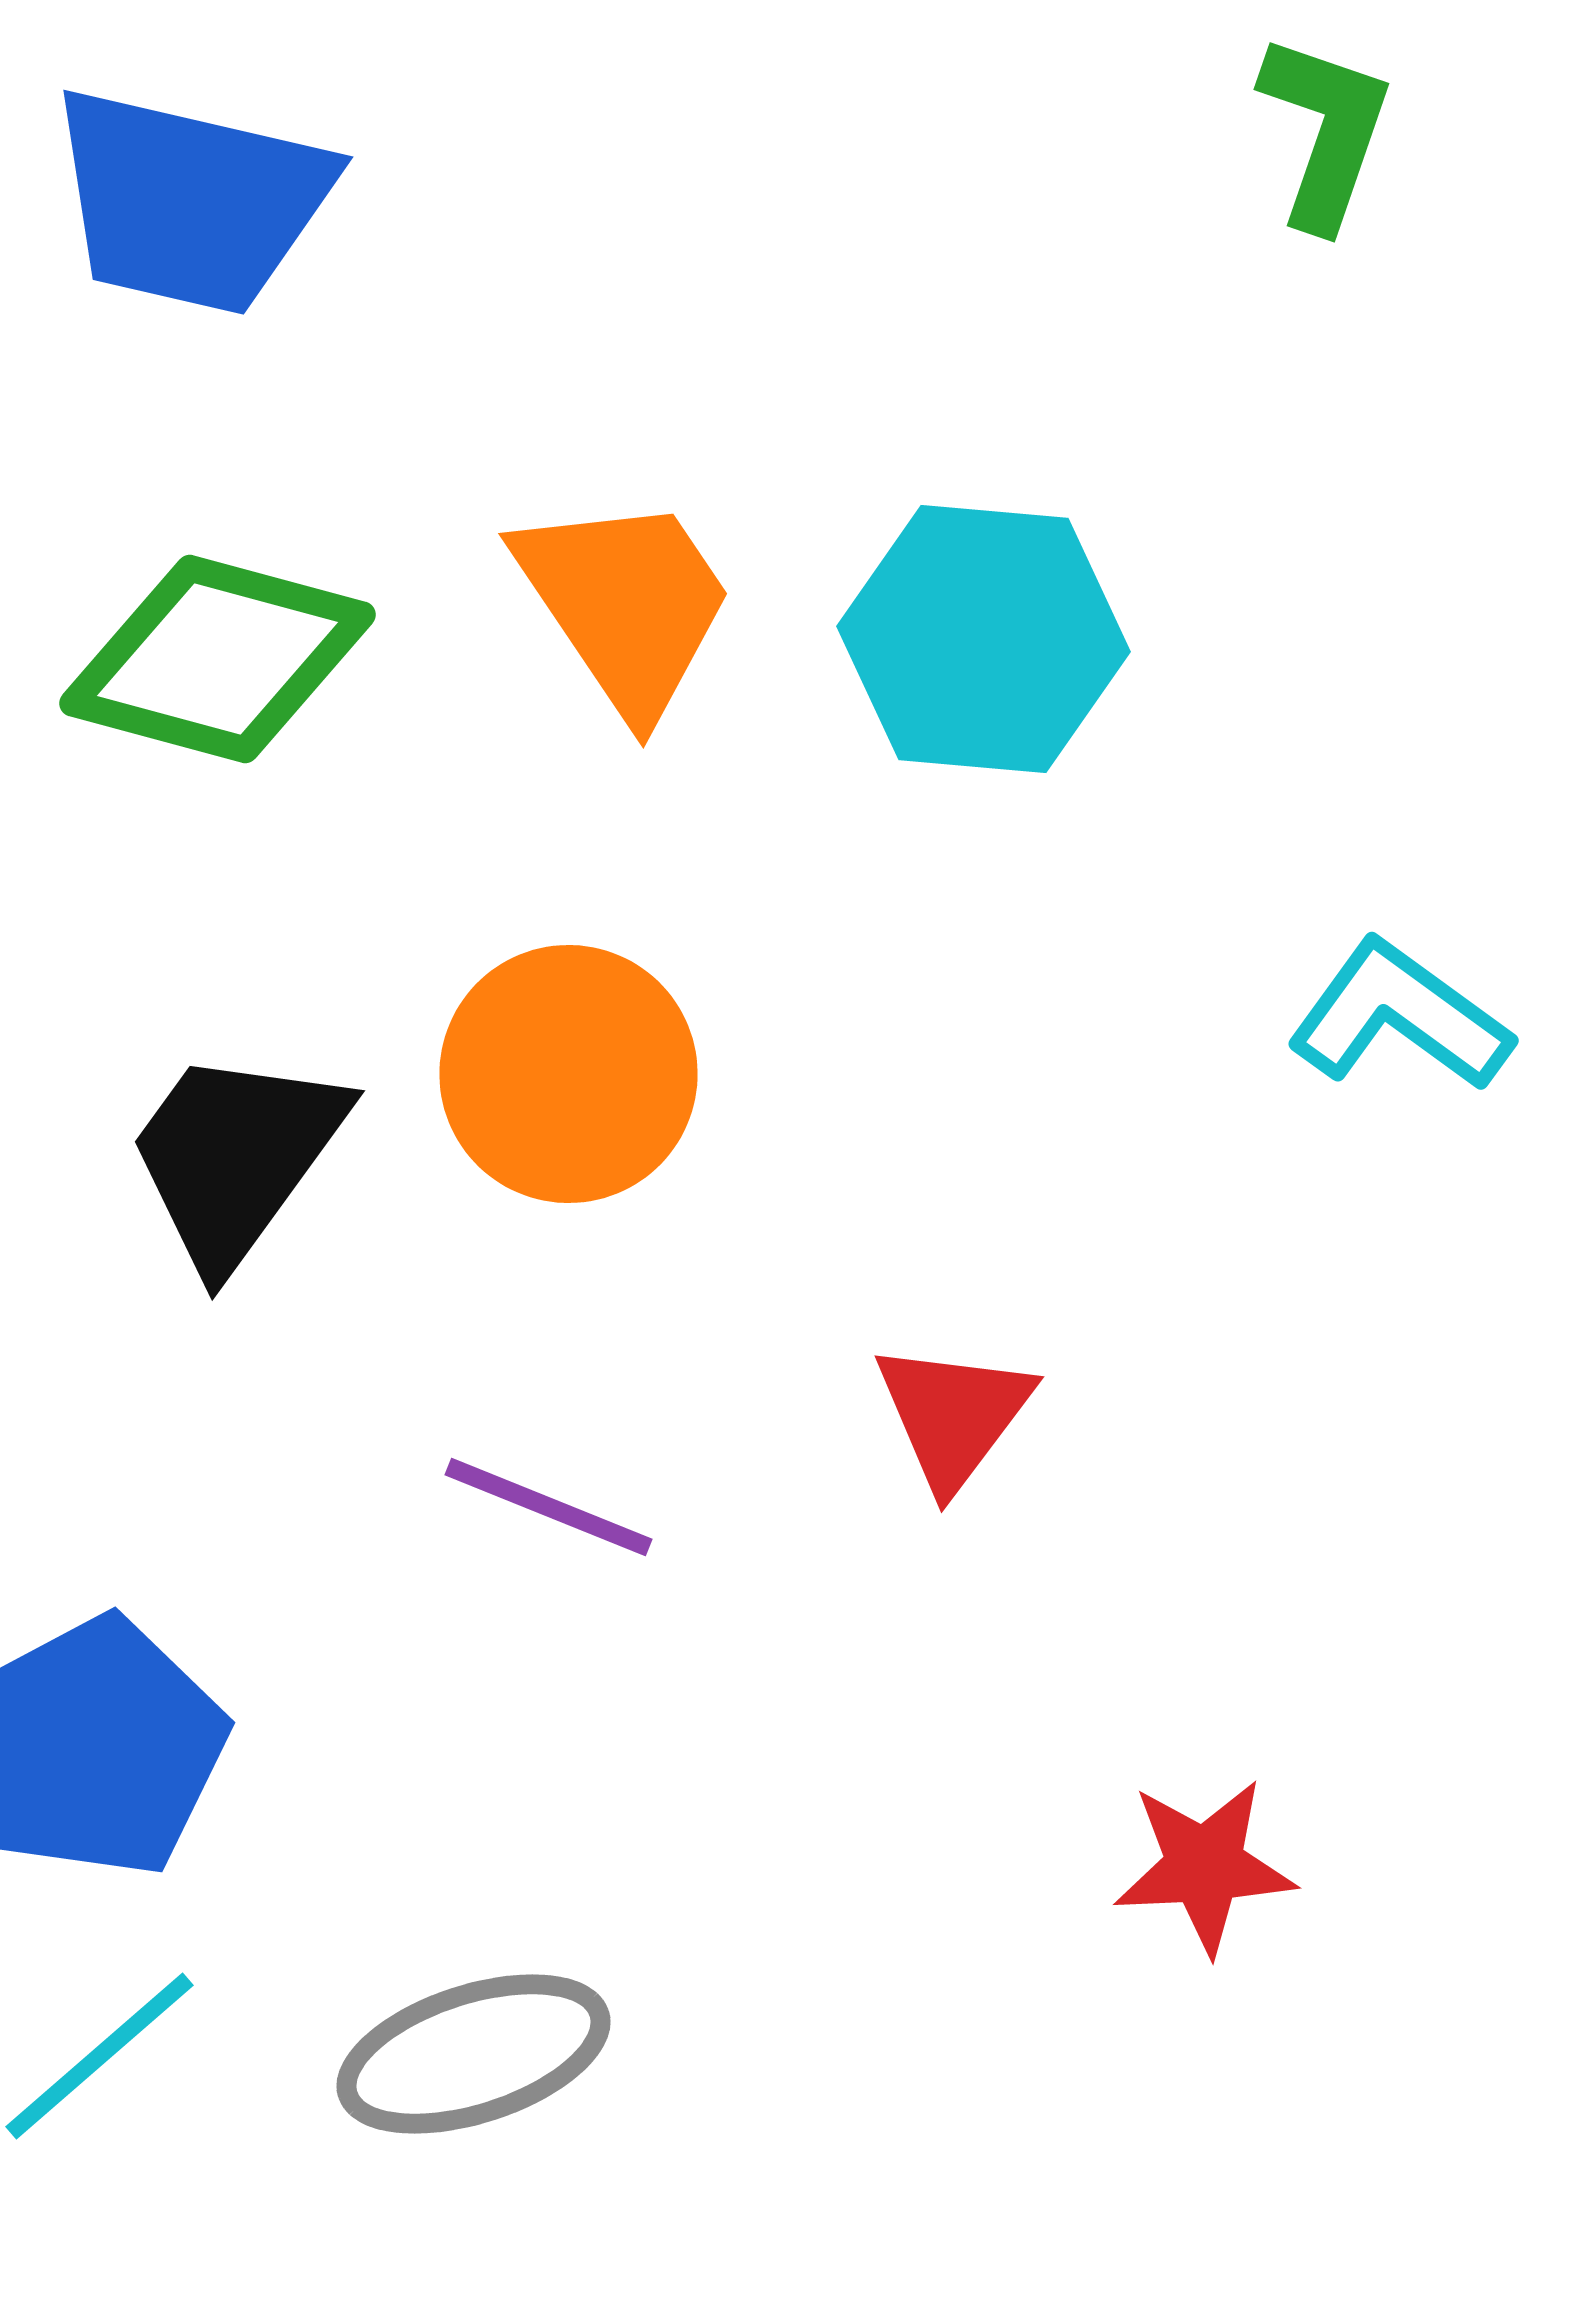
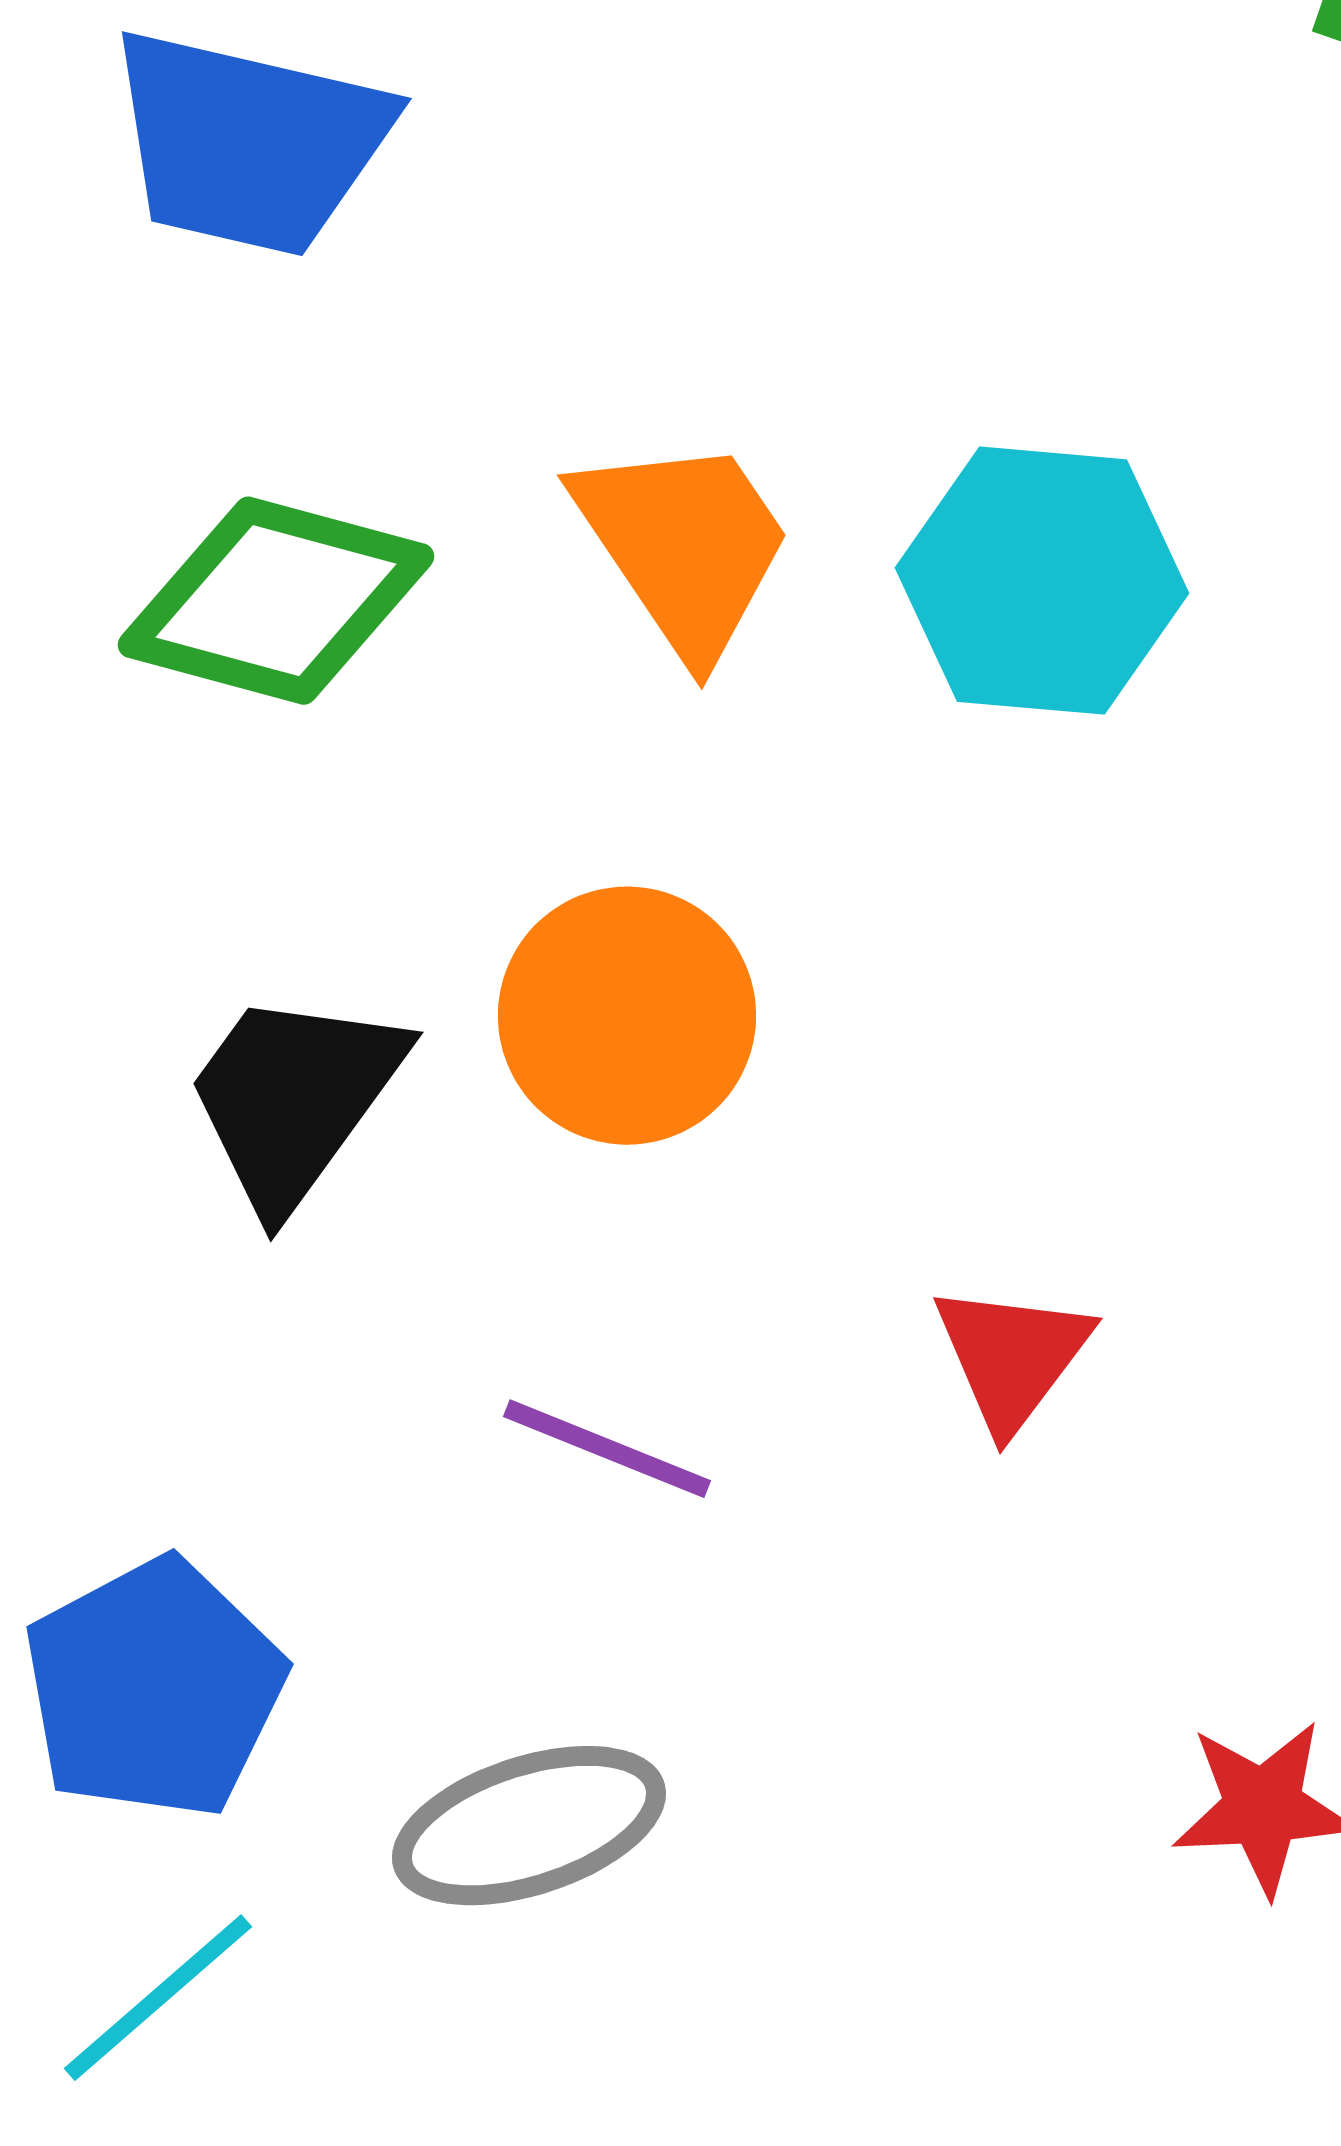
gray ellipse: (474, 2054) -> (529, 1826), moved

